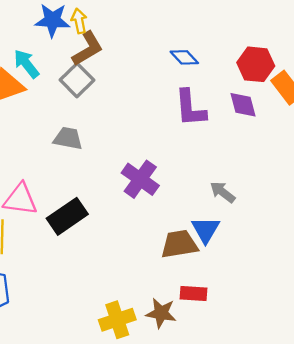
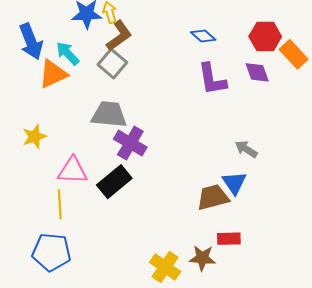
gray trapezoid: (68, 138) -> (109, 114), size x1.4
purple cross: (140, 179) -> (130, 143), moved
yellow cross: (117, 320) -> (165, 267), turned -32

